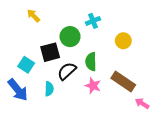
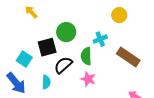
cyan cross: (93, 21) -> (100, 39), moved
yellow circle: (123, 41) -> (119, 15), moved
brown rectangle: (123, 81) -> (128, 57), moved

